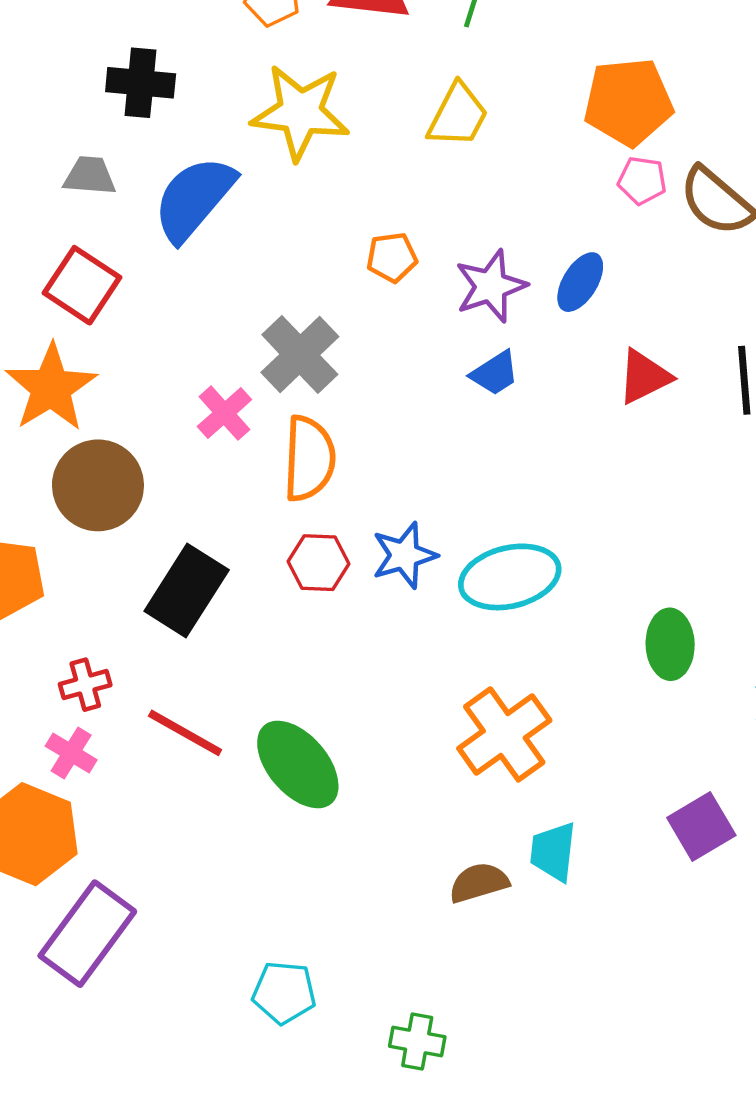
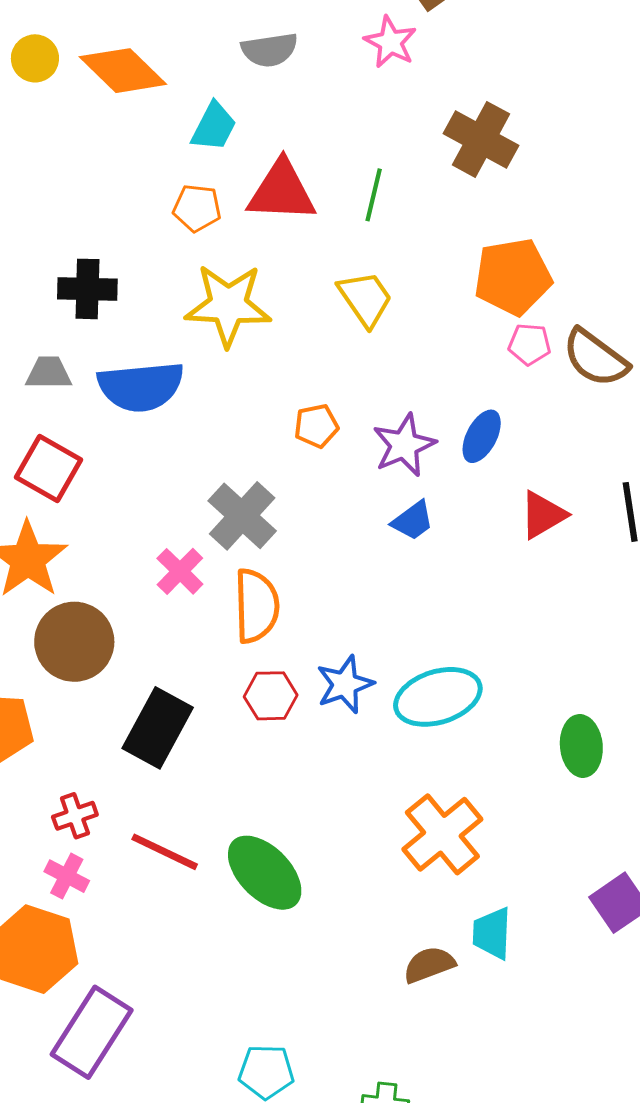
yellow trapezoid: (458, 115) -> (365, 299), turned -58
blue semicircle: (194, 199) -> (141, 387), turned -132

